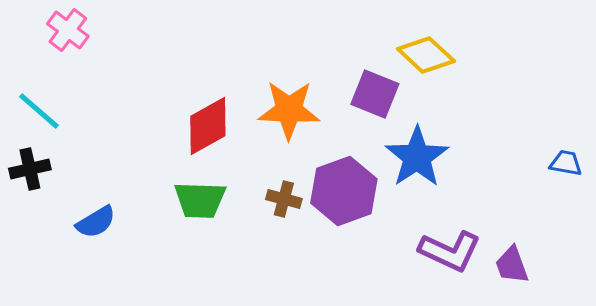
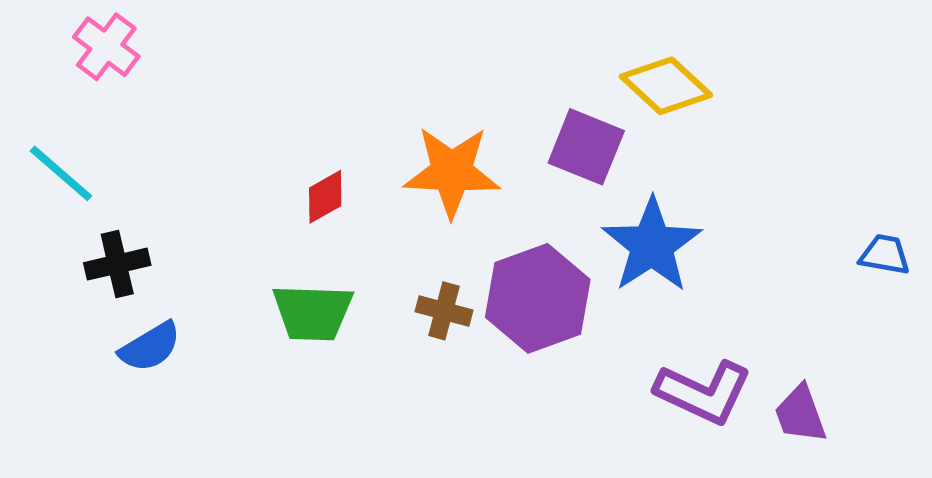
red diamond: (208, 126) -> (325, 197), size x0.6
black cross: (30, 169) -> (117, 264), moved

